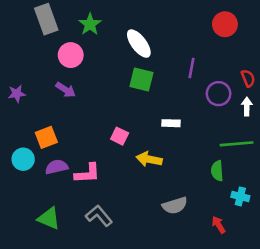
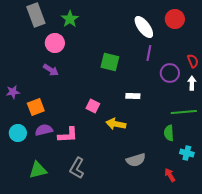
white ellipse: (139, 44) -> (144, 27), moved
purple star: (17, 94) -> (13, 92), moved
cyan circle: (23, 159) -> (18, 133), moved
gray L-shape: (99, 216) -> (77, 168), turned -110
green triangle: (49, 218) -> (38, 170), turned -36

